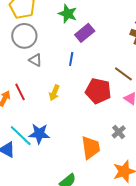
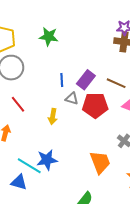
purple rectangle: (85, 33) -> (86, 80), moved
gray triangle: (35, 60) -> (72, 98), moved
red line: (20, 92) -> (18, 104), moved

